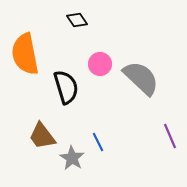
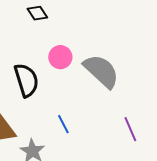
blue line: (98, 142) -> (63, 124), moved

